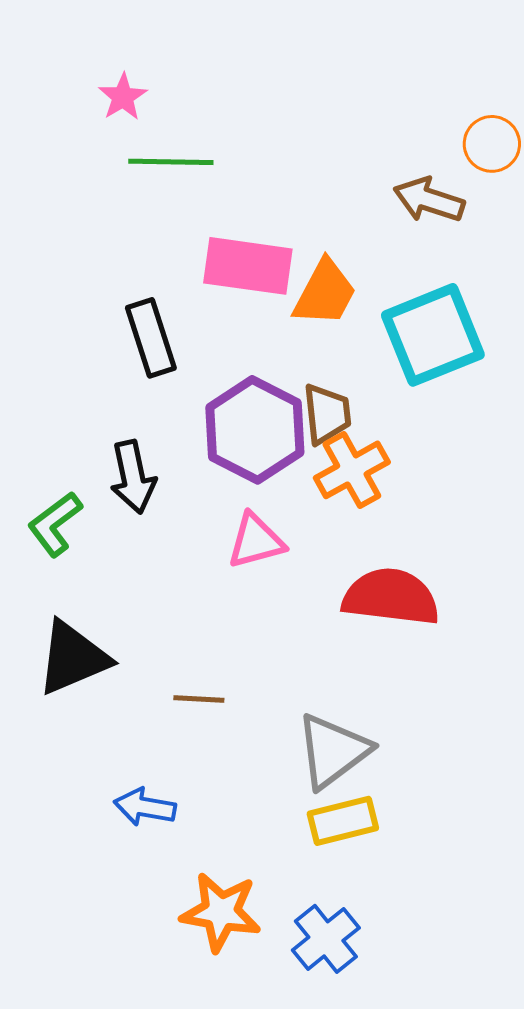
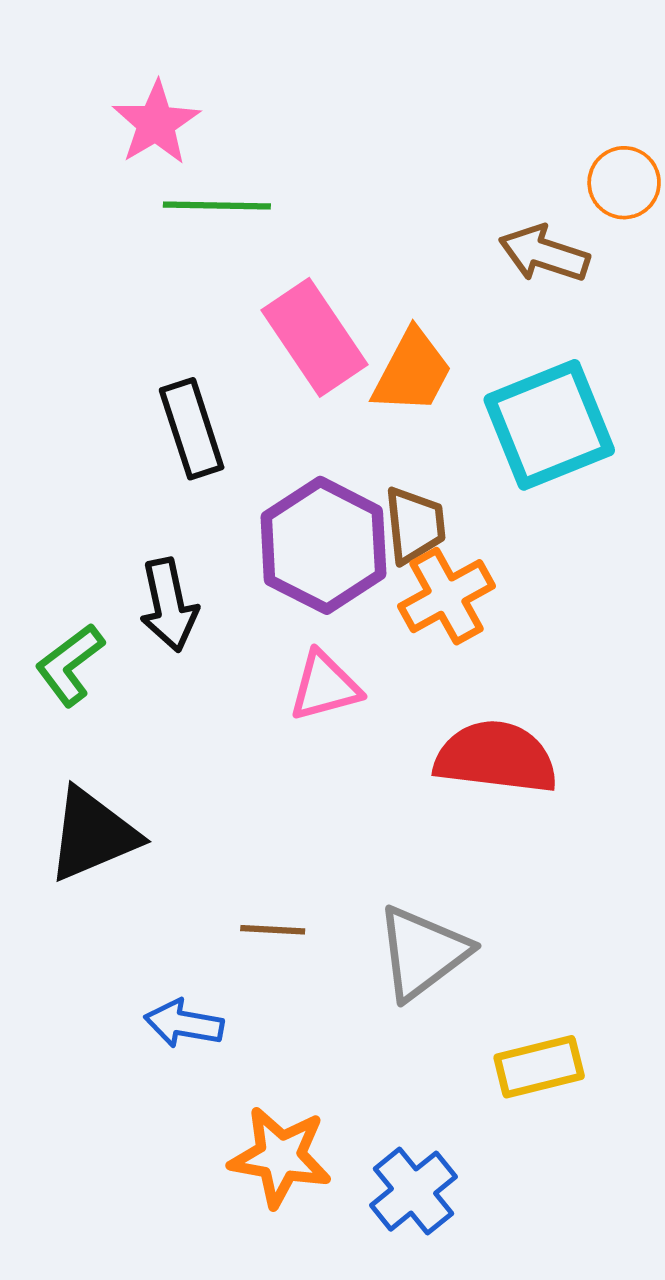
pink star: (123, 97) -> (156, 123), size x1.4
pink rectangle: (248, 266) -> (315, 337), turned 48
brown line: (199, 699) -> (273, 930), moved
yellow rectangle: (343, 821) -> (539, 1067), moved

